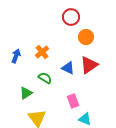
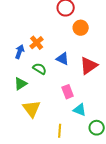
blue arrow: (16, 56) -> (20, 52), moved
red triangle: (89, 65) -> (89, 66), moved

